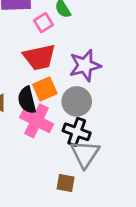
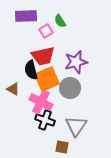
orange square: (45, 89) -> (47, 79), size x1.4
black semicircle: (27, 100) -> (31, 70), moved
black cross: (77, 132) -> (45, 120), moved

